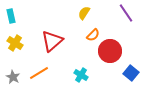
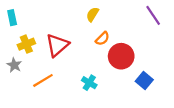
purple line: (126, 13) -> (153, 15), moved
yellow cross: (15, 43) -> (26, 44), moved, turned 35
gray star: (13, 77) -> (14, 65), moved

